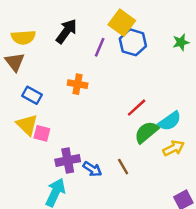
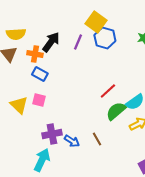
black arrow: (66, 31) -> (51, 42), moved
orange cross: (78, 84) -> (35, 54), moved
blue rectangle: (32, 95) -> (40, 74), moved
pink square: (42, 133) -> (39, 100), moved

